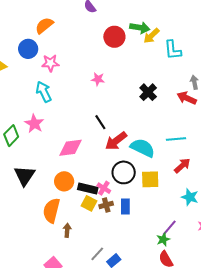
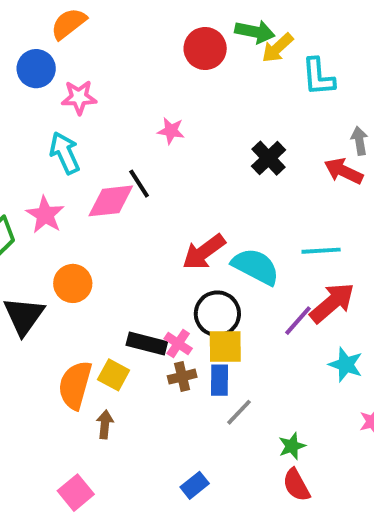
black line: (100, 122) -> (139, 184), moved
pink diamond: (70, 148) -> (111, 201), moved
red arrow: (182, 166) -> (332, 303), size x1.4
yellow square: (150, 179) -> (225, 347), moved
orange circle: (64, 181) -> (73, 283), moved
yellow square: (89, 203) -> (114, 375), moved
purple line: (169, 228) -> (298, 321), moved
gray line: (97, 254) -> (239, 412), moved

